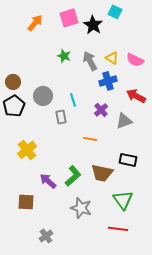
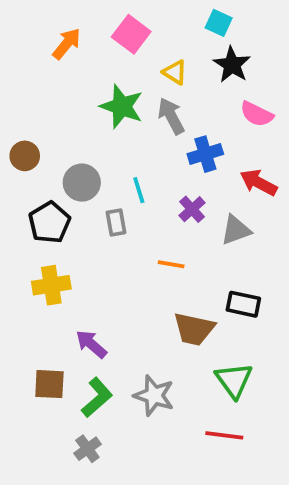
pink square: (69, 18) -> (131, 34), turned -36
black star: (93, 25) -> (232, 65), moved
green star: (64, 56) -> (122, 106), size x1.6
yellow triangle: (112, 58) -> (175, 72), moved
black pentagon: (14, 106) -> (49, 222), moved
yellow cross: (27, 150) -> (51, 285), turned 30
green L-shape: (73, 176) -> (97, 397), moved

